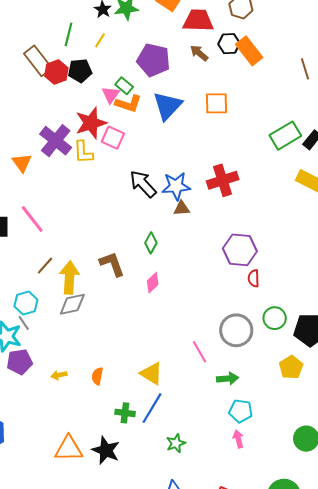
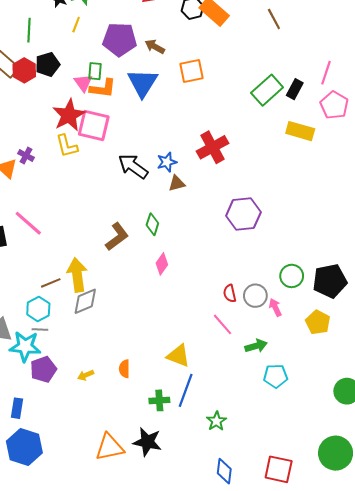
yellow line: (100, 40) -> (76, 25), moved
brown arrow: (199, 53) -> (155, 47), moved
green rectangle: (124, 86) -> (95, 71), turned 66
pink square: (113, 138) -> (94, 126), size x1.4
purple cross: (56, 141) -> (26, 156), moved, size x0.5
blue star: (176, 186) -> (167, 162), size x0.7
brown L-shape: (112, 264) -> (117, 237), moved, turned 84
brown line: (45, 266) -> (51, 283), moved, turned 36
red semicircle: (254, 278) -> (230, 293), moved
gray line: (24, 323) -> (40, 329), turned -42
gray circle: (236, 330) -> (255, 296), size x0.7
pink arrow: (238, 439) -> (275, 307), moved

